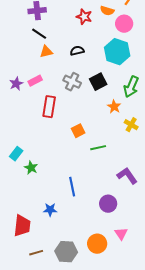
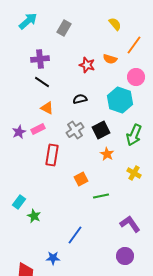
pink circle: (124, 24) -> (136, 77), moved
orange triangle: (46, 52) -> (47, 108), moved, turned 40
gray cross: (72, 82) -> (75, 130), turned 30
orange star: (114, 107) -> (107, 154), moved
blue line: (72, 187) -> (75, 235), turned 48
purple circle: (108, 204) -> (125, 256), moved

